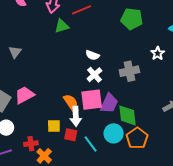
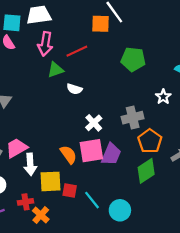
white semicircle: (93, 55) -> (74, 89), moved
green diamond: (128, 115) -> (146, 171), moved, turned 65
white arrow: (76, 116) -> (30, 164), moved
yellow square: (54, 126) -> (51, 181), size x1.5
cyan circle: (114, 133) -> (120, 210), moved
orange pentagon: (137, 138) -> (150, 141), moved

